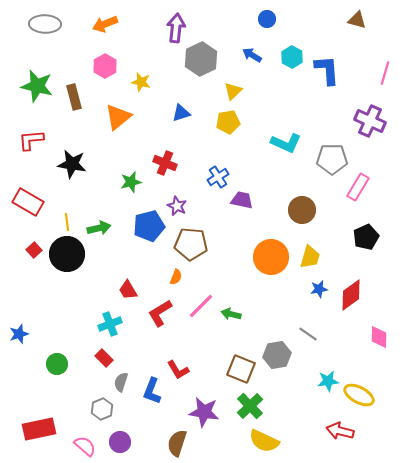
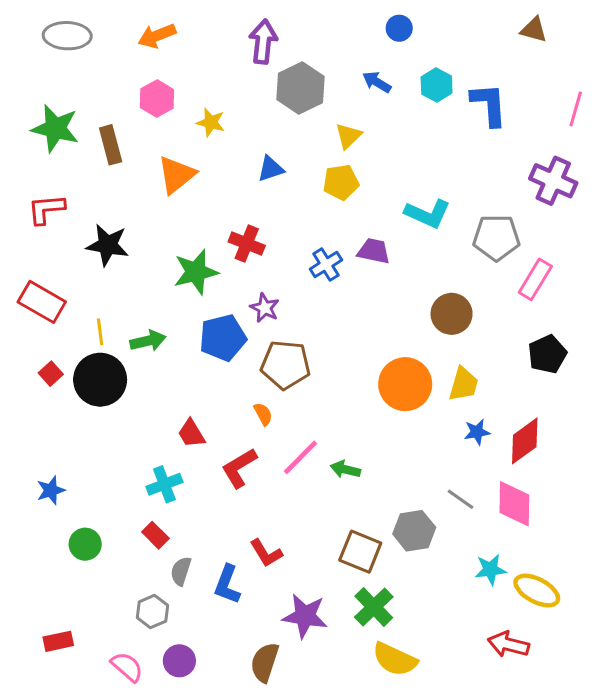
green star: (131, 182) -> (196, 272), size x1.4
purple trapezoid: (242, 200) -> (374, 251), moved
orange semicircle: (176, 277) -> (263, 414), turned -49
blue star: (19, 334) -> (51, 490), moved
pink diamond: (379, 337) -> (514, 504), moved, size x1.4
red rectangle: (39, 429) -> (58, 641), size x0.6

